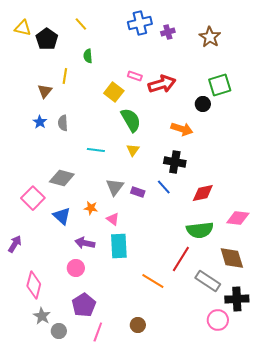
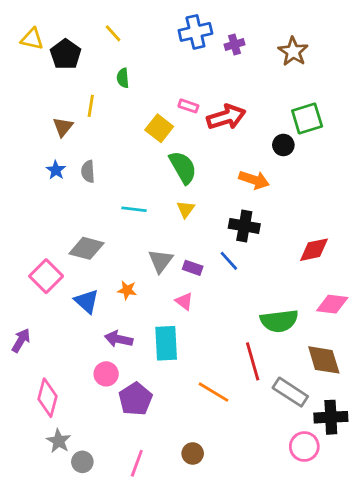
red diamond: (203, 193) -> (314, 250), moved
pink triangle: (113, 219) -> (184, 301), moved
red line: (181, 259) -> (253, 361), turned -48
purple pentagon: (84, 305) -> (135, 399), moved

